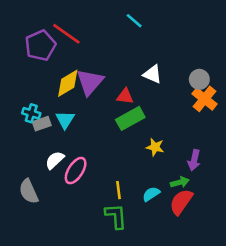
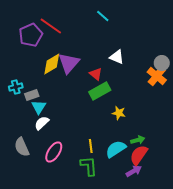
gray circle: (199, 79) -> (162, 63), moved
red triangle: (125, 96) -> (96, 74), turned 32
cyan cross: (31, 113) -> (16, 87), moved, turned -32
cyan triangle: (65, 120) -> (39, 107), moved
purple arrow: (194, 160) -> (134, 171), moved, turned -133
pink ellipse: (76, 171) -> (54, 152), moved
cyan semicircle: (151, 194) -> (116, 149), size x1.5

